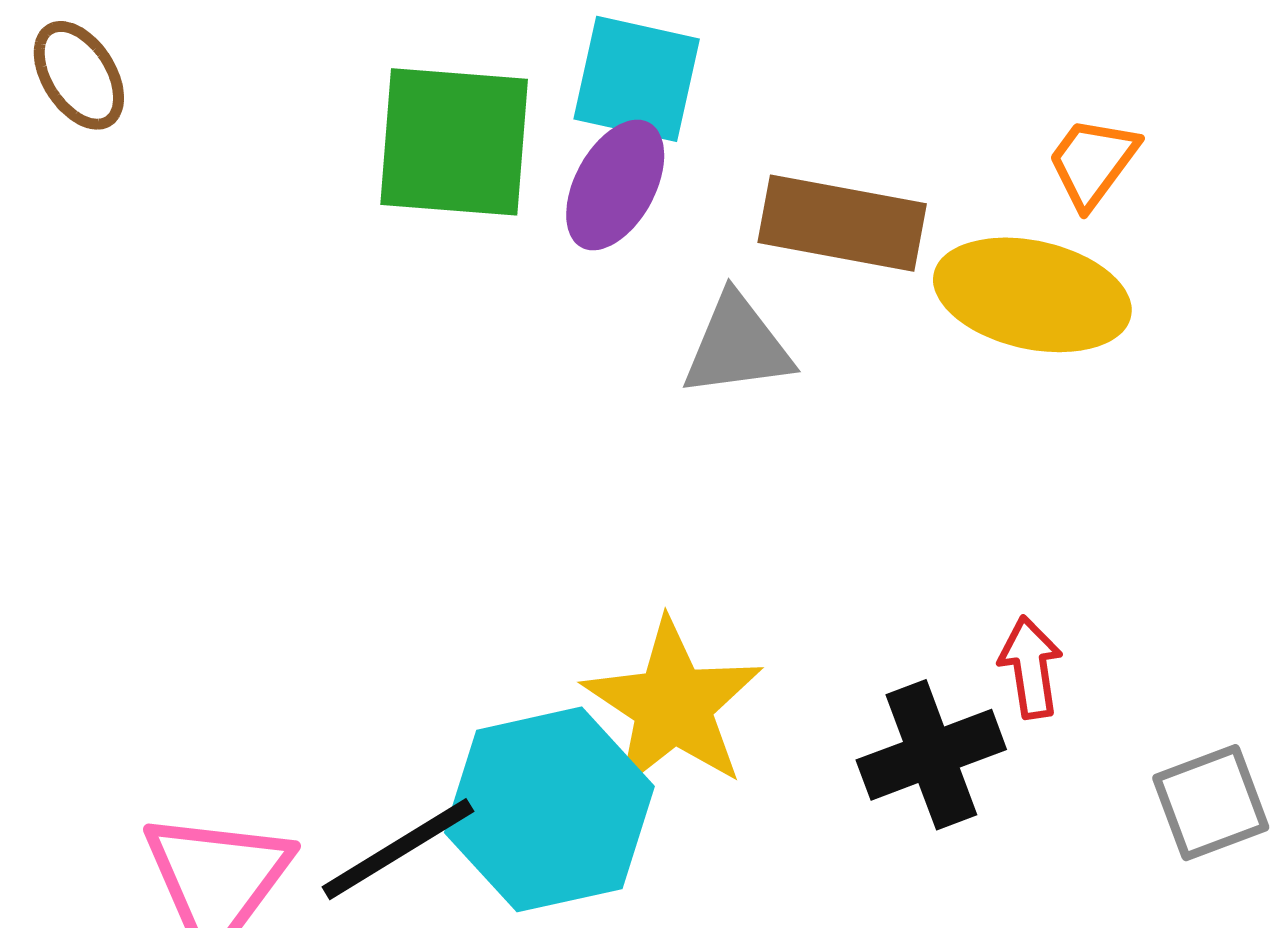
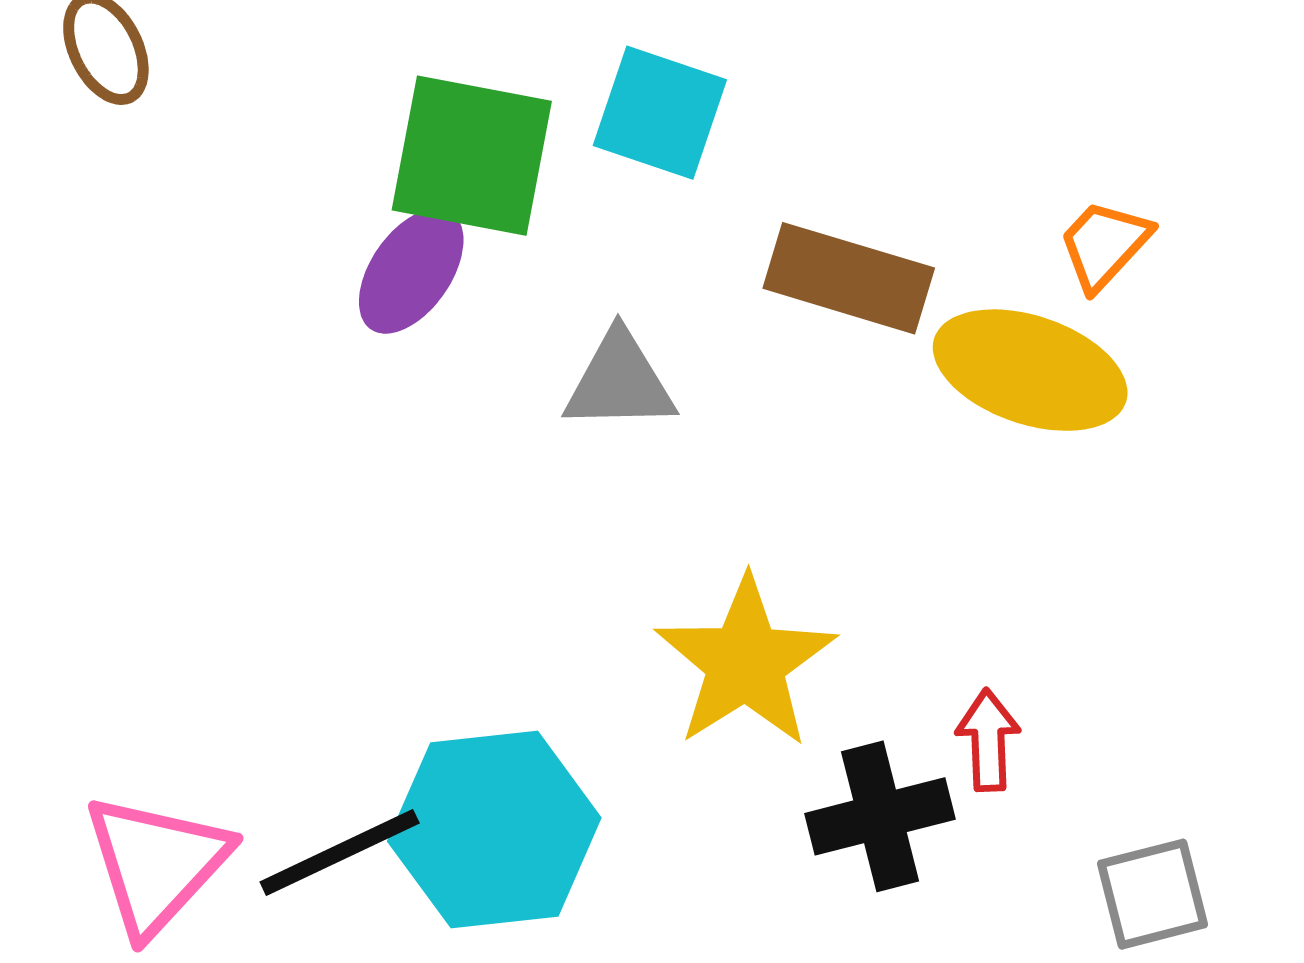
purple ellipse: (615, 185) -> (411, 271), moved
gray triangle: (737, 346) -> (620, 382), moved
yellow star: (673, 705) -> (746, 662), moved

